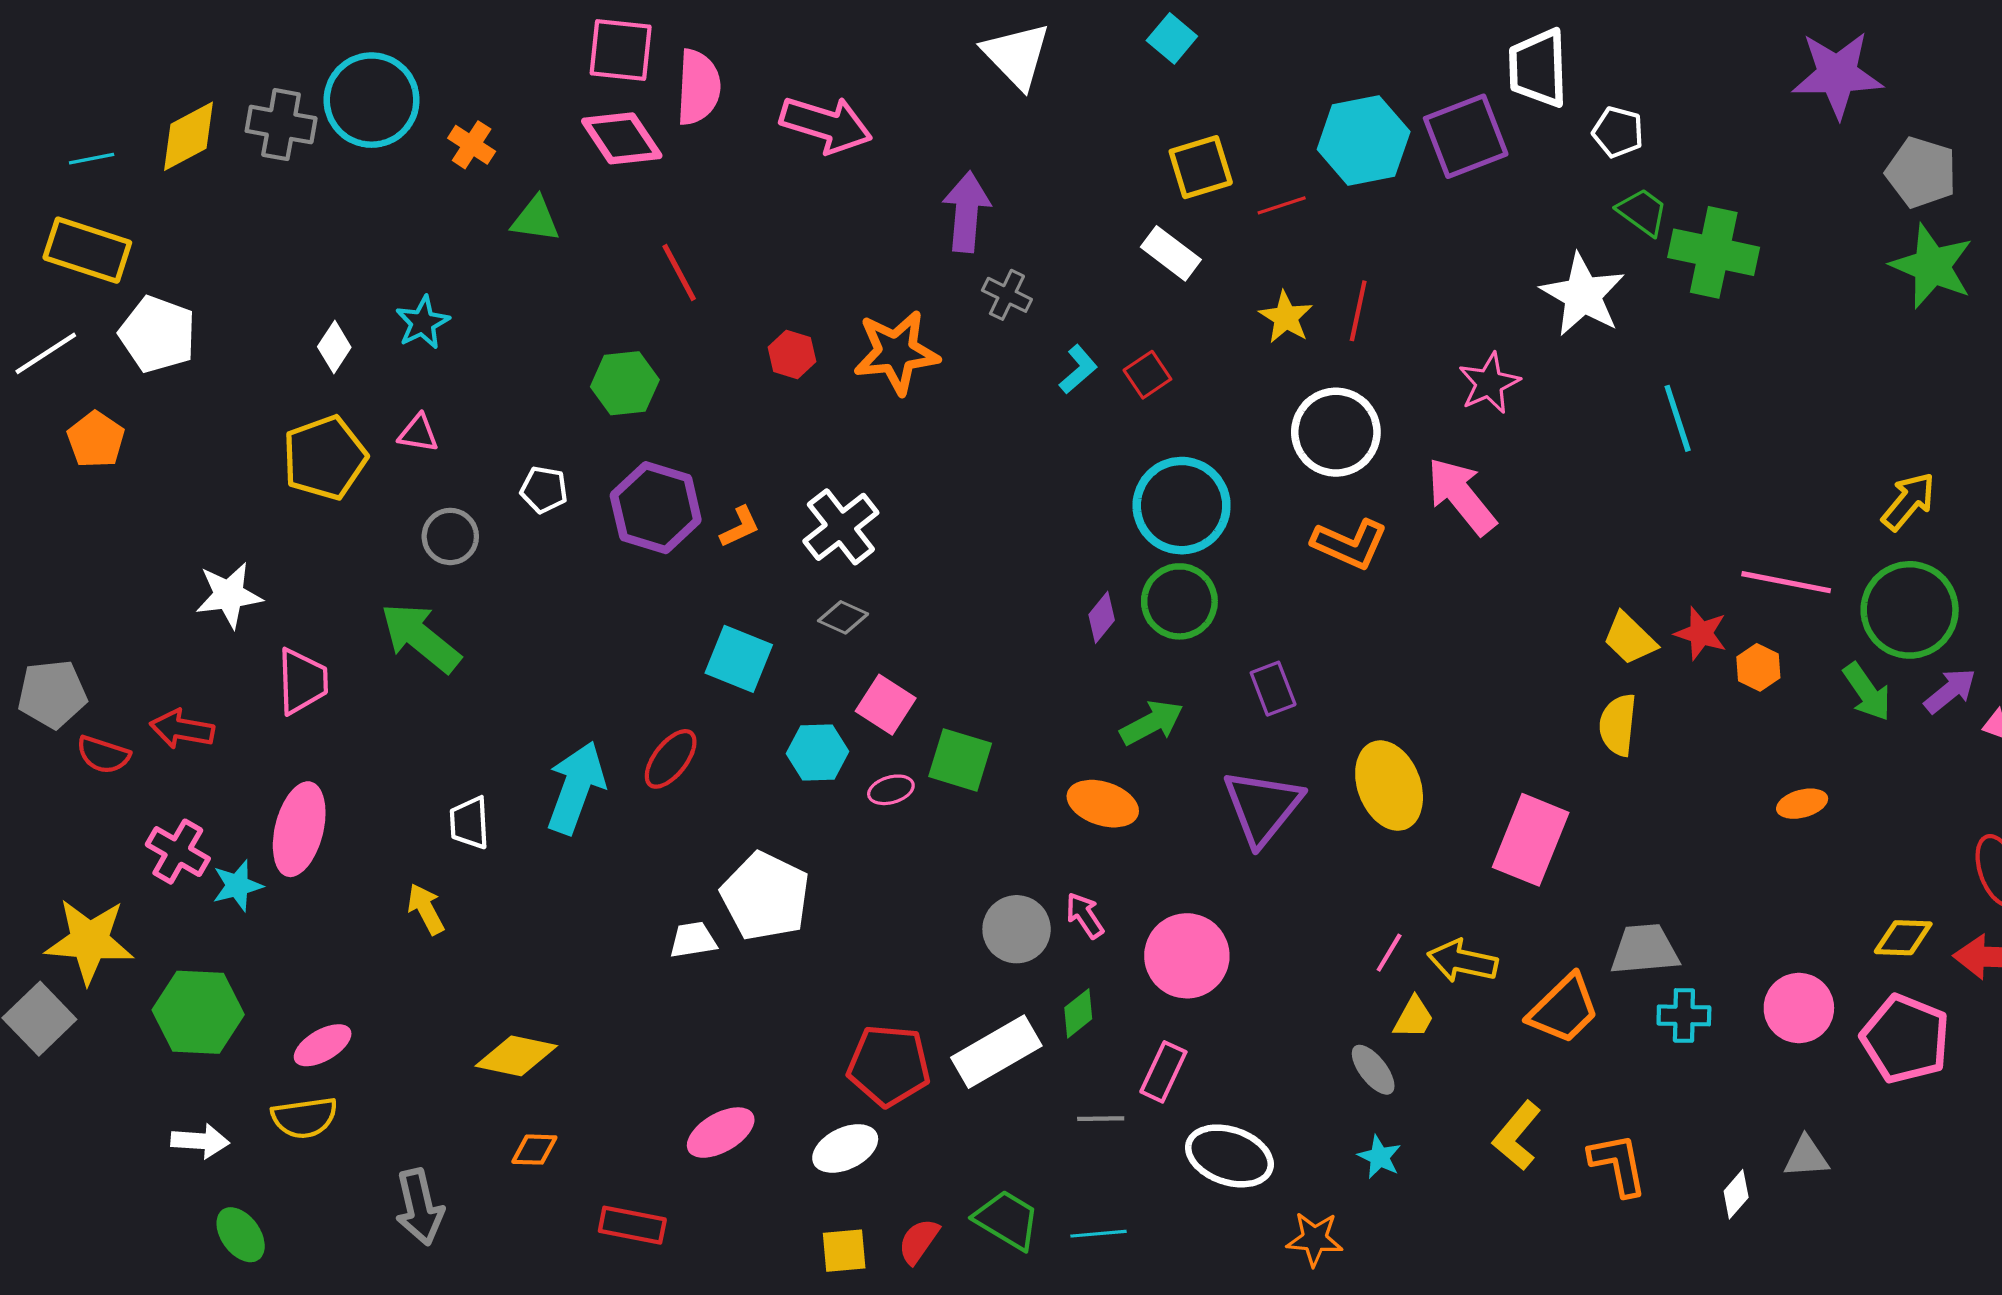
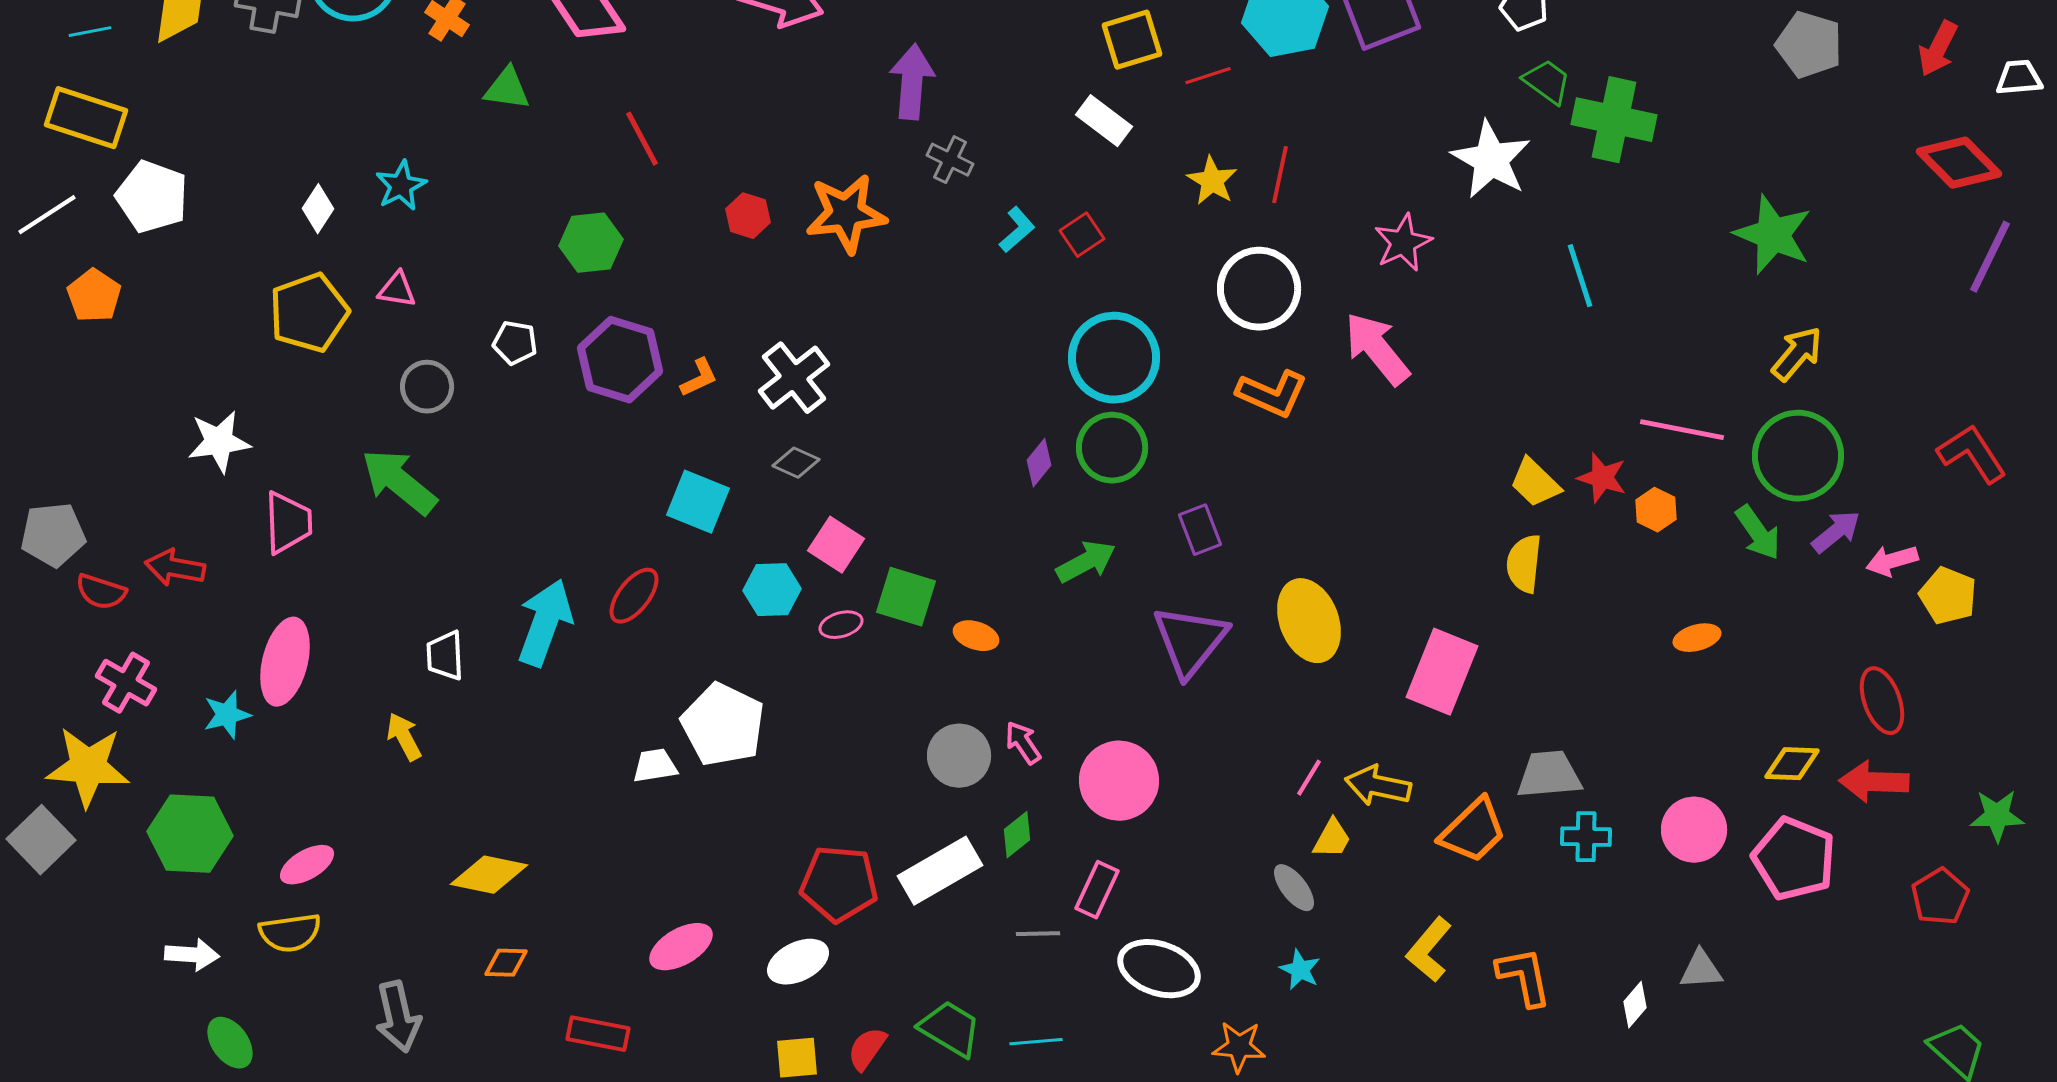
green star: (1932, 266) -> (1773, 235), moved
orange ellipse: (1103, 804) -> (976, 636), moved, size x0.7
pink cross: (178, 852) -> (126, 683), moved

